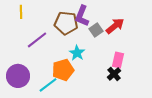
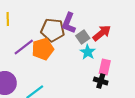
cyan star: (77, 53) -> (88, 52), moved
orange pentagon: (63, 70) -> (43, 49), moved
black cross: (114, 74) -> (101, 81), turned -32

